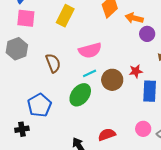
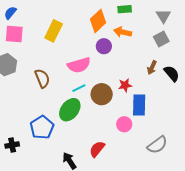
purple circle: (147, 34) -> (104, 46), moved
blue pentagon: (39, 105) -> (42, 127), moved
pink circle: (143, 129) -> (124, 124), moved
red semicircle: (107, 135) -> (97, 149), turned -30

